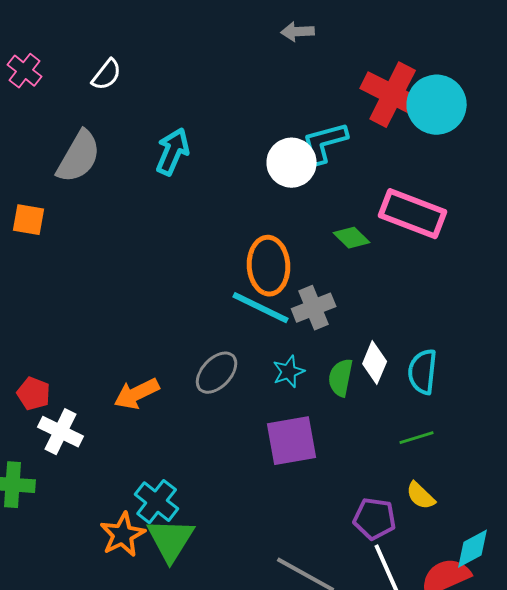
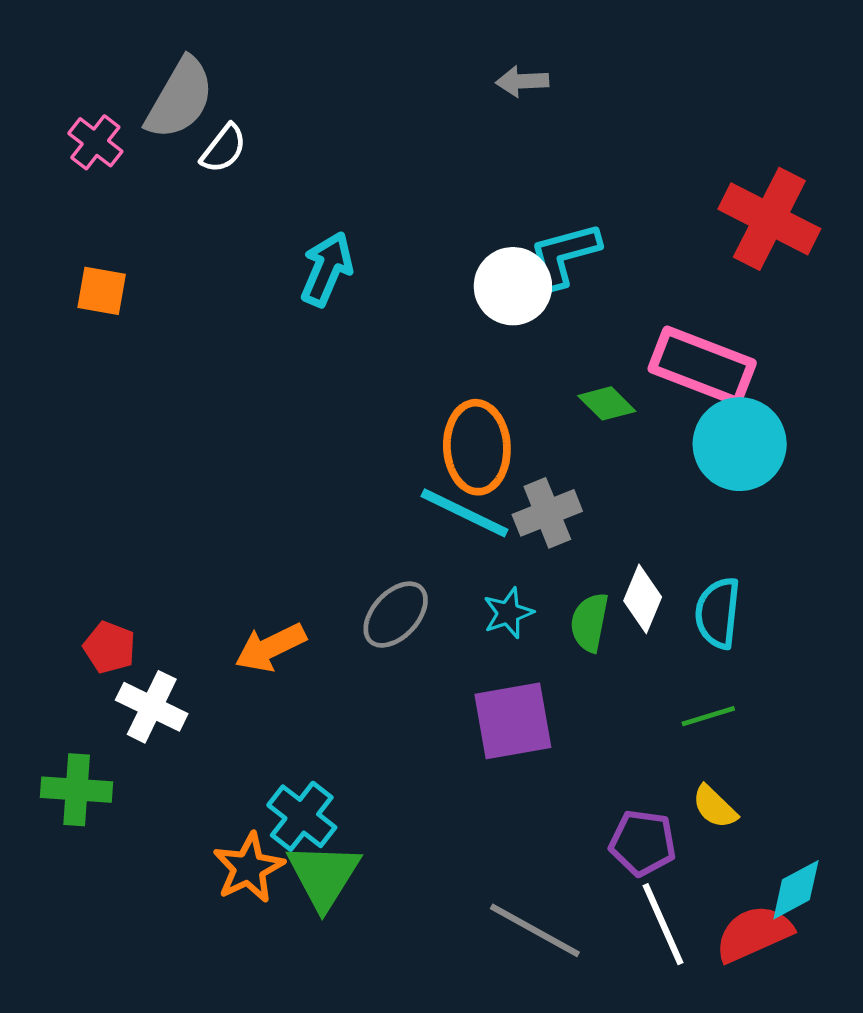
red cross: (393, 95) -> (769, 219), moved
cyan circle: (437, 105) -> (740, 444), moved
gray semicircle: (79, 157) -> (180, 99), moved
orange square: (29, 220) -> (102, 291), moved

